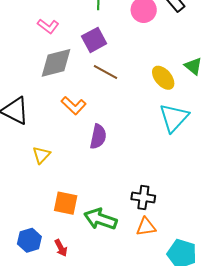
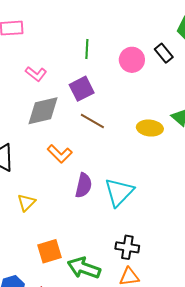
yellow ellipse: (163, 78) -> (150, 128), turned -45
cyan triangle: (174, 118) -> (119, 192), moved
orange square: (66, 203) -> (49, 251), turned -30

